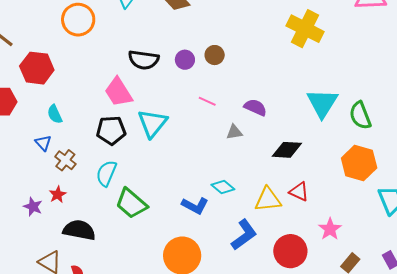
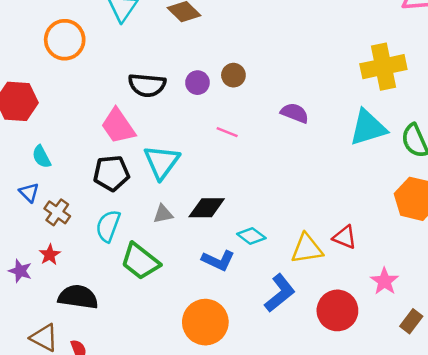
yellow cross: (305, 29) -> (383, 67), moved, turned -36
cyan triangle: (322, 103) -> (368, 128), turned 44
purple semicircle: (255, 107) -> (295, 113), moved
gray triangle: (234, 132) -> (163, 214), moved
black diamond: (287, 150) -> (207, 208), moved

